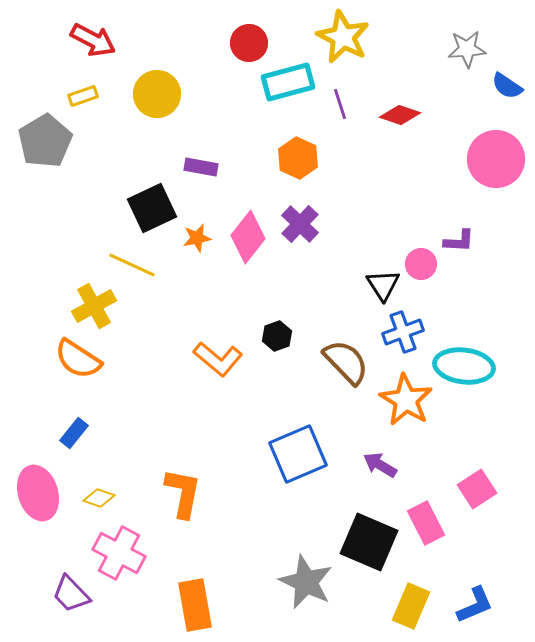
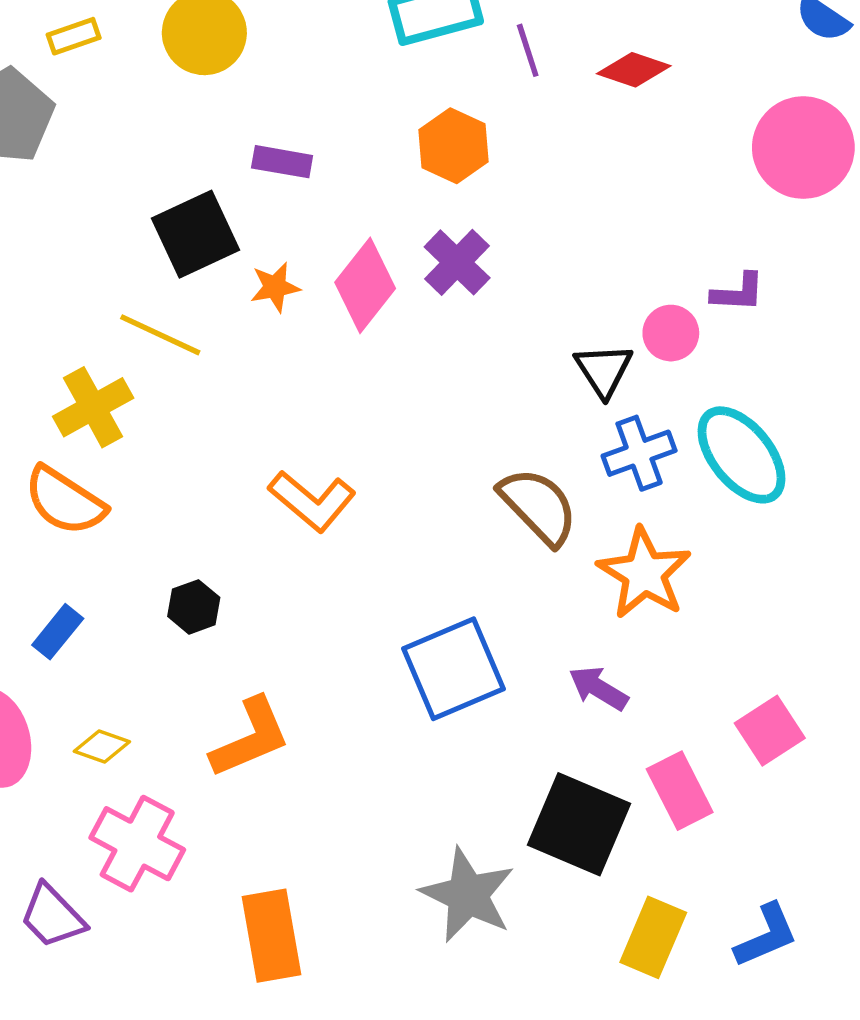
black hexagon: (277, 336) -> (194, 607), moved
cyan ellipse: (464, 366) -> (742, 455), moved, turned 44
orange L-shape: (183, 493) -> (250, 738), turned 56

